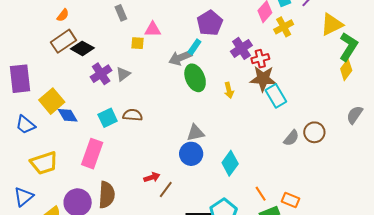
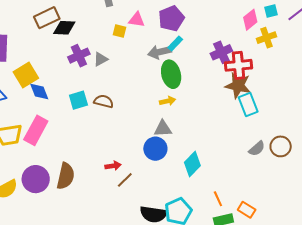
purple pentagon: (210, 23) -> (171, 18), moved
black diamond: (82, 48) -> (64, 28), turned -35
red cross: (260, 59) -> (238, 65), size x1.5
yellow arrow: (229, 90) -> (168, 101), moved, turned -98
pink rectangle: (92, 154) -> (36, 130), moved

